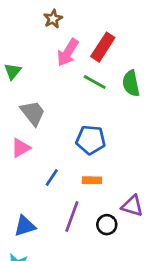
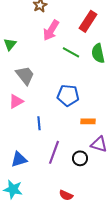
red rectangle: (103, 47) -> (88, 21), moved
blue line: (52, 178) -> (39, 123), turned -40
orange rectangle: (92, 180) -> (88, 121), moved

